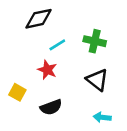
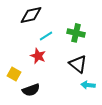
black semicircle: (51, 107) -> (31, 90), moved
cyan arrow: (102, 117) -> (88, 85), moved

